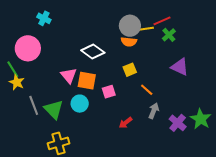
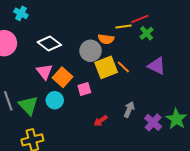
gray circle: (130, 26) -> (91, 51), moved
white diamond: (93, 52) -> (49, 44), moved
yellow square: (130, 70) -> (106, 67), size x1.6
orange square: (87, 81) -> (62, 77), turned 30
orange line: (147, 90) -> (123, 67), moved

